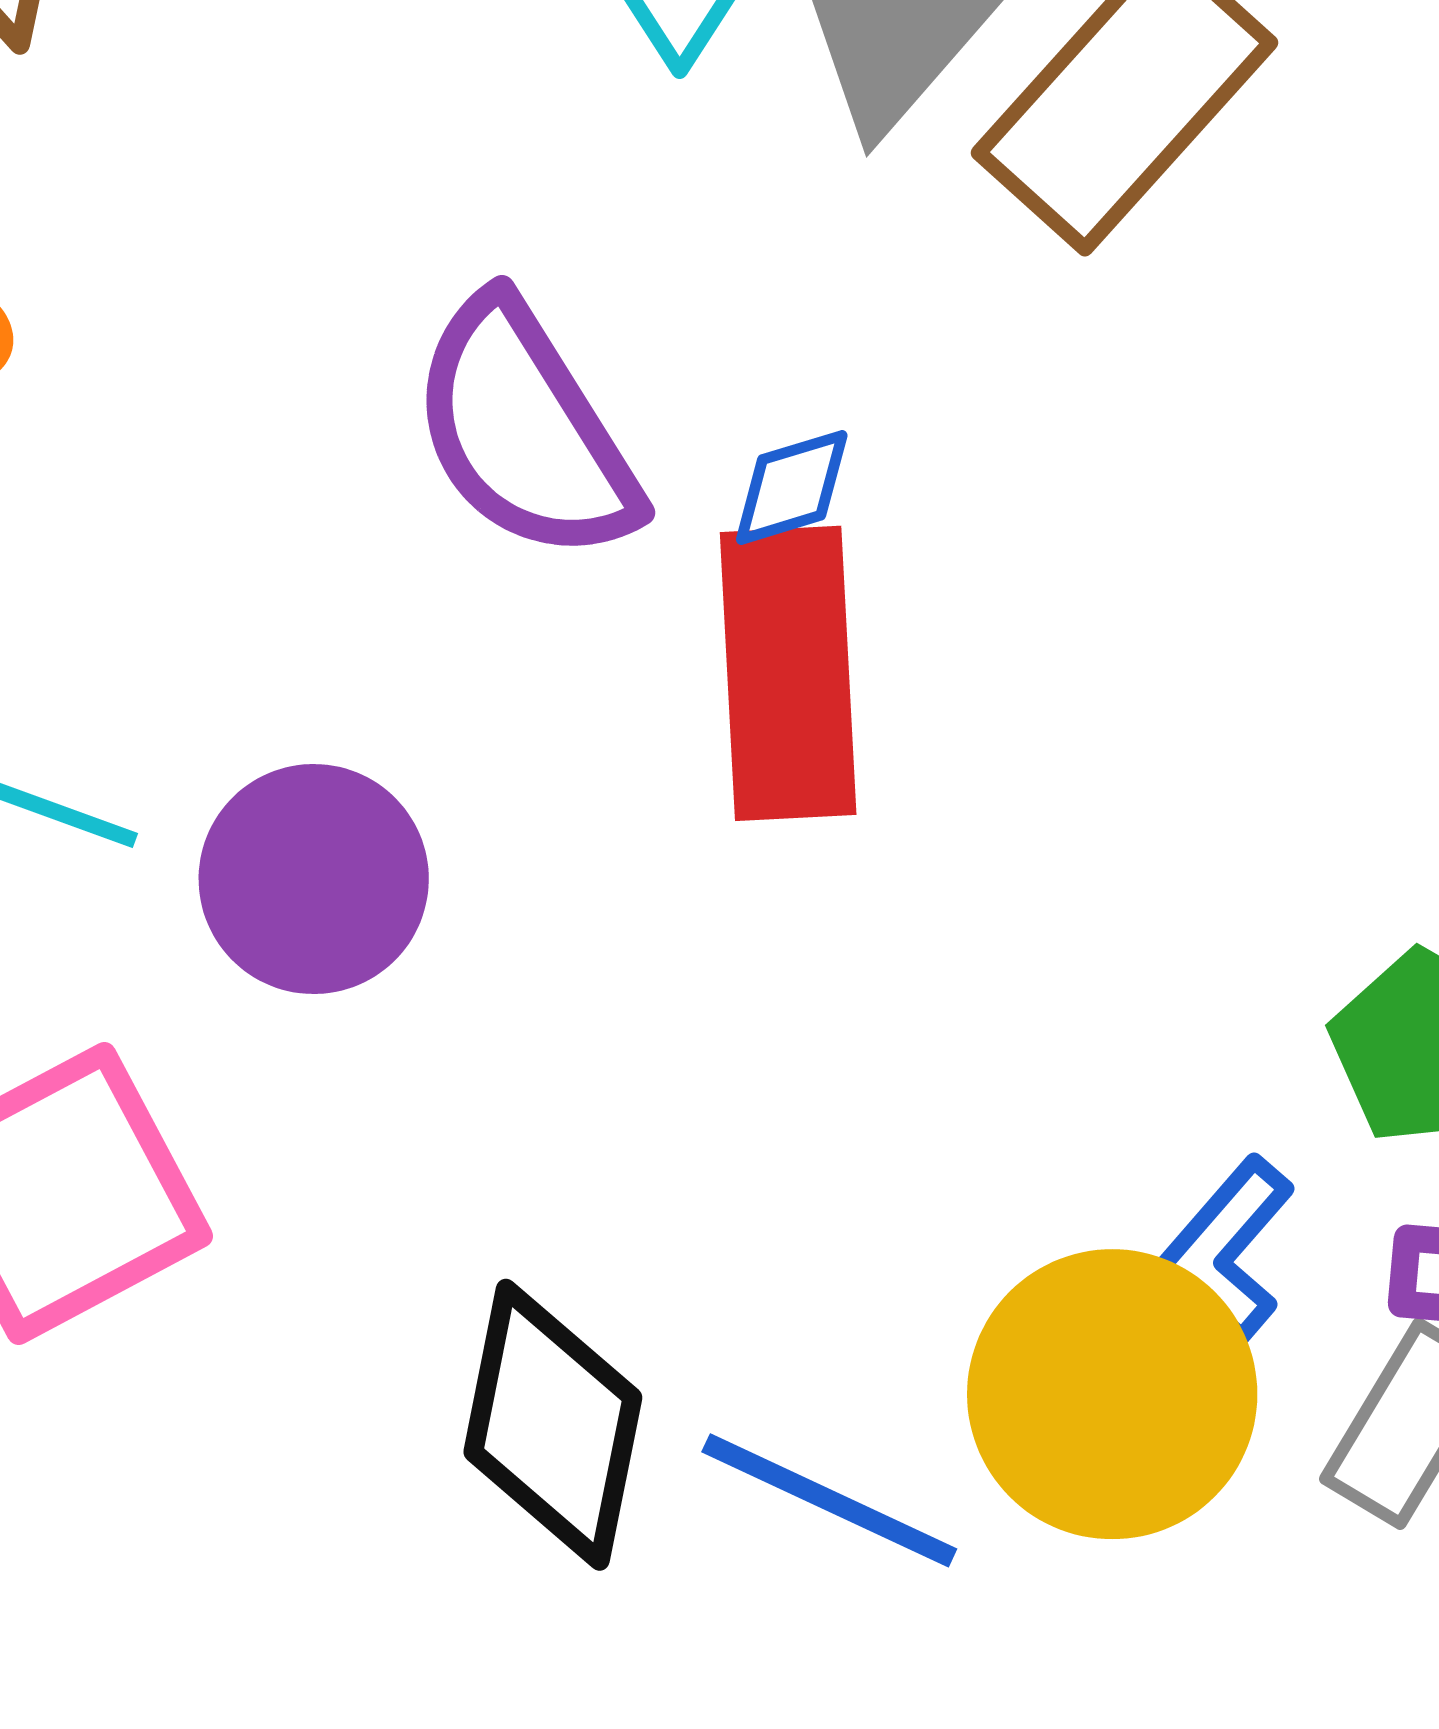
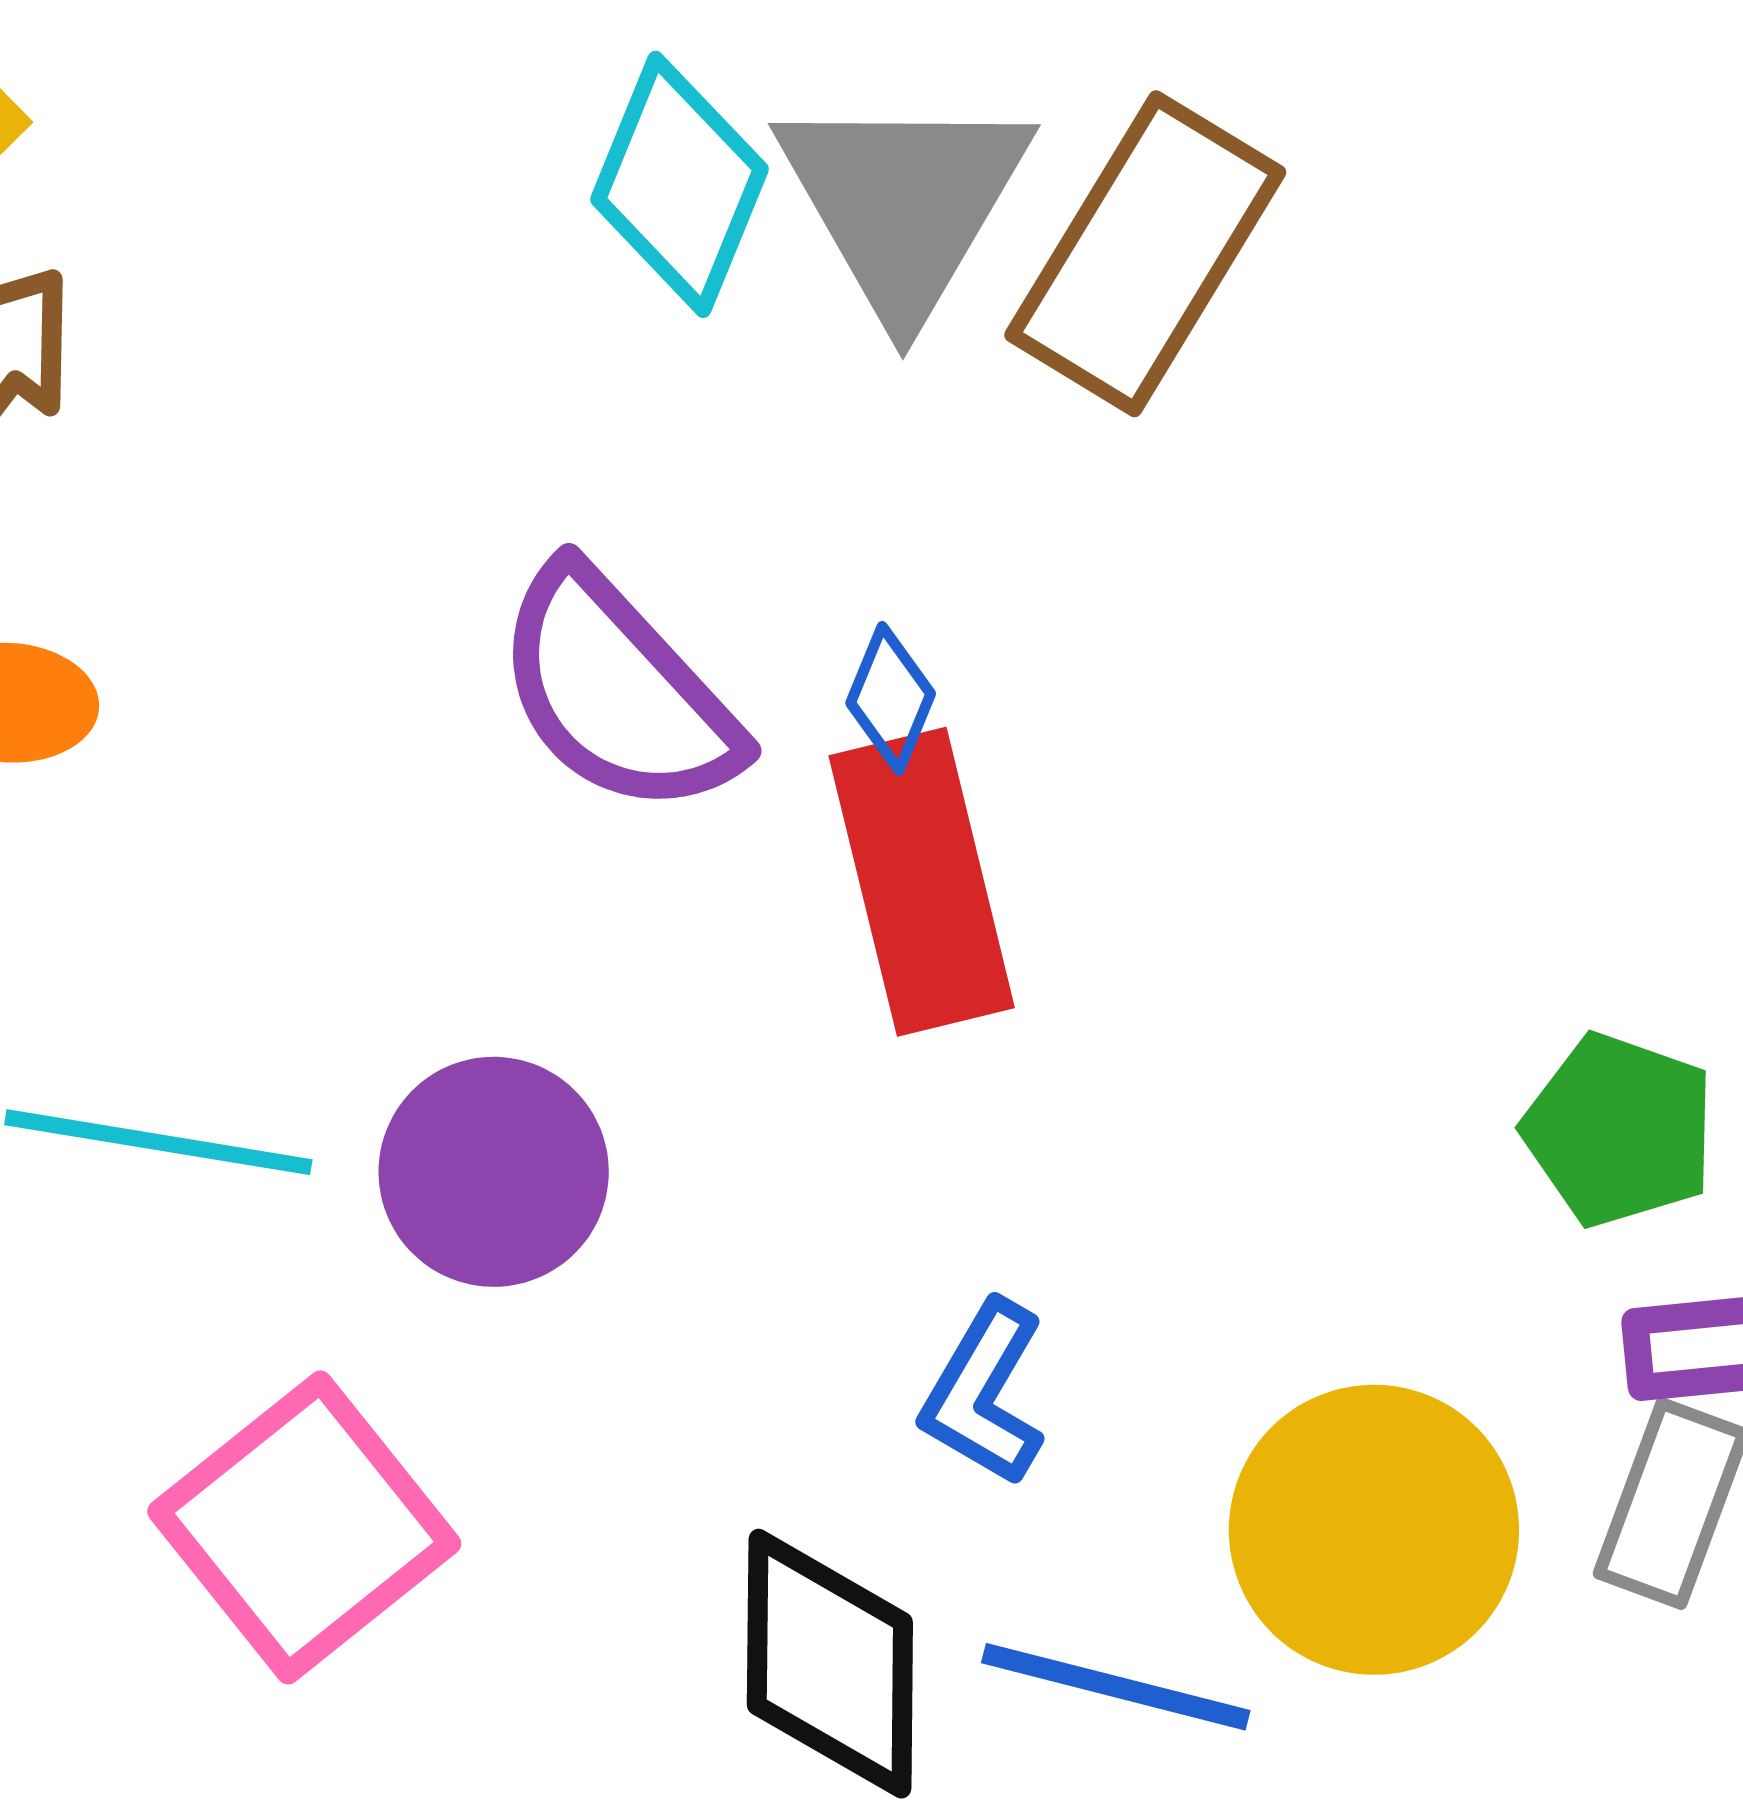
blue diamond: (792, 487) -> (891, 698), turned -40
blue L-shape: (1226, 1250) -> (984, 1393), moved

